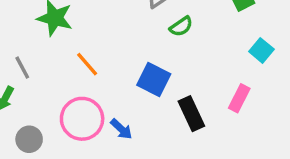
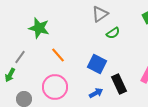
gray line: (22, 68) -> (20, 57), turned 64
blue arrow: (121, 129) -> (96, 93), moved, turned -72

